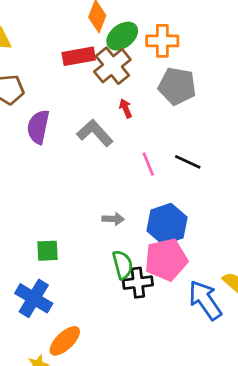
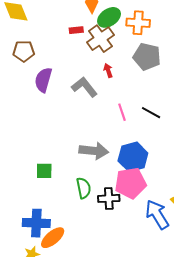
red rectangle: (79, 56) -> (76, 30), size x0.6
gray arrow: (113, 219) -> (94, 151), size x1.8
green semicircle: (123, 265) -> (84, 188), moved
blue cross: (34, 298) -> (36, 223), moved, turned -32

